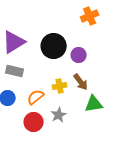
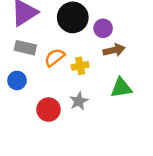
brown arrow: (81, 82) -> (114, 50), moved, turned -66
orange semicircle: (36, 97) -> (55, 57), moved

